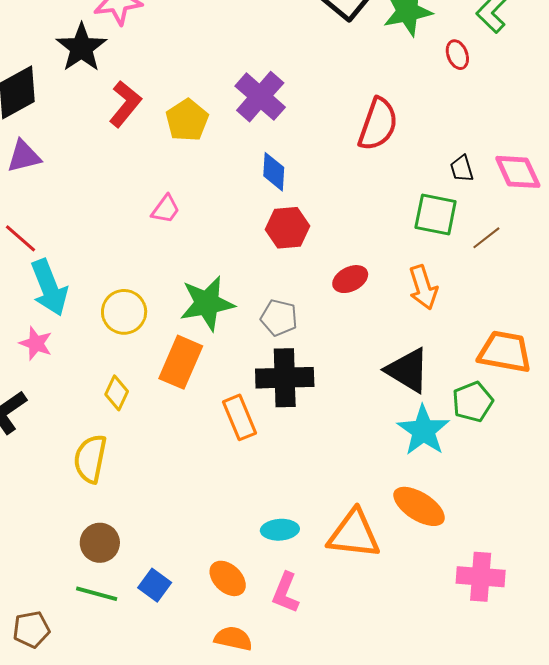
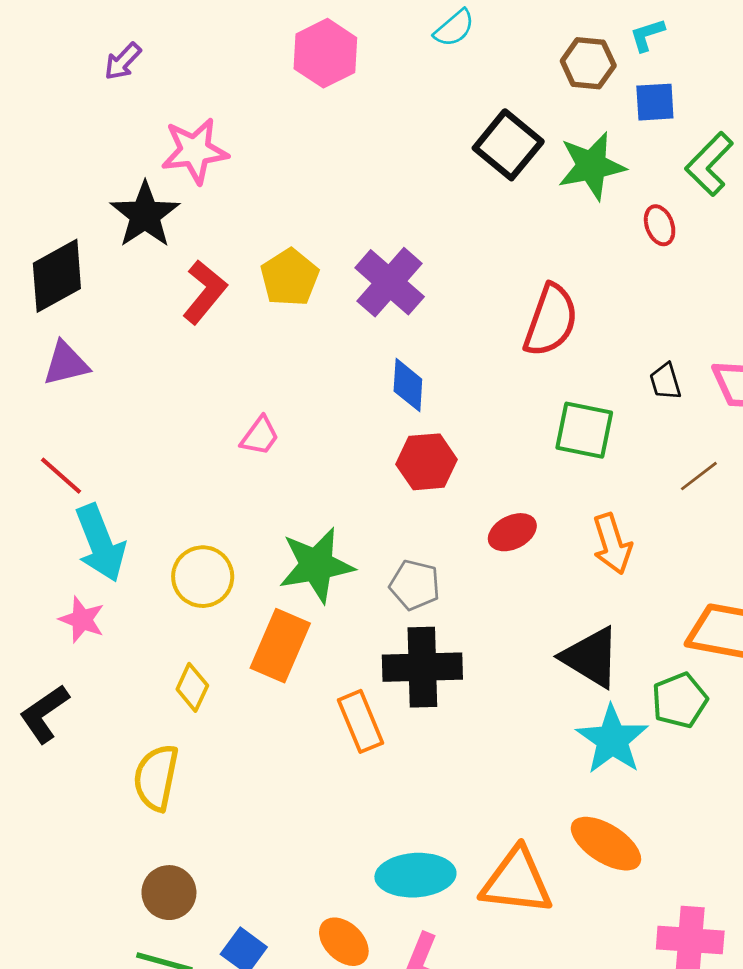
yellow pentagon: (187, 120) -> (290, 277), moved
green square: (436, 215) -> (584, 430), moved
cyan ellipse: (280, 530) -> (415, 875), size x1.5

